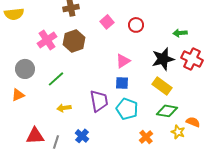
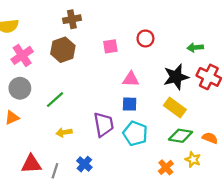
pink square: (107, 22) -> (110, 46), moved, turned 32
pink cross: (47, 40) -> (22, 55), moved
brown hexagon: (74, 41) -> (63, 50), moved
pink triangle: (123, 61) -> (131, 79), turned 35
orange semicircle: (193, 122) -> (210, 138), moved
orange cross: (146, 137) -> (166, 167), moved

